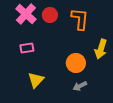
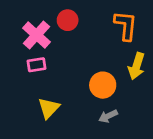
pink cross: (26, 14) -> (36, 35), moved
orange L-shape: (80, 19) -> (126, 26), moved

